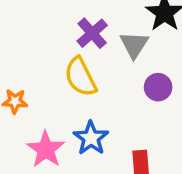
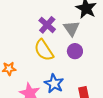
purple circle: (158, 87) -> (75, 51), moved

